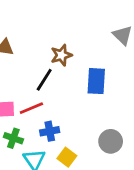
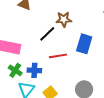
red line: (31, 108) -> (58, 56), moved
blue cross: (50, 131) -> (34, 70), moved

